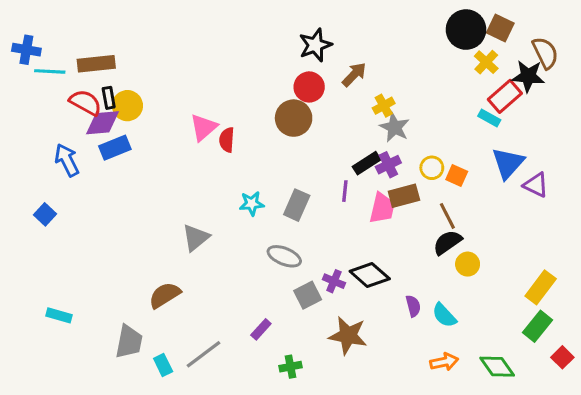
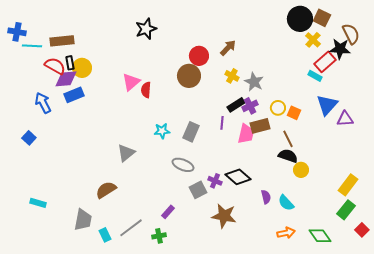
black star: (315, 45) -> (146, 29), moved
yellow cross: (384, 106) -> (232, 76), moved, turned -32
purple triangle: (536, 185) -> (345, 119), turned -30
black semicircle: (447, 242) -> (288, 156), turned 54
green cross: (290, 367) -> (159, 236), moved

